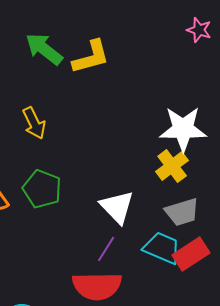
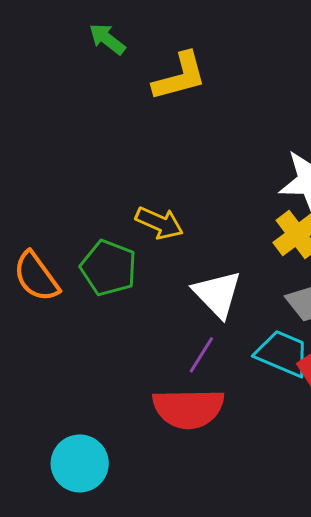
green arrow: (44, 49) -> (107, 39), moved, size x0.7
yellow arrow: (34, 123) -> (159, 223), moved, turned -40

